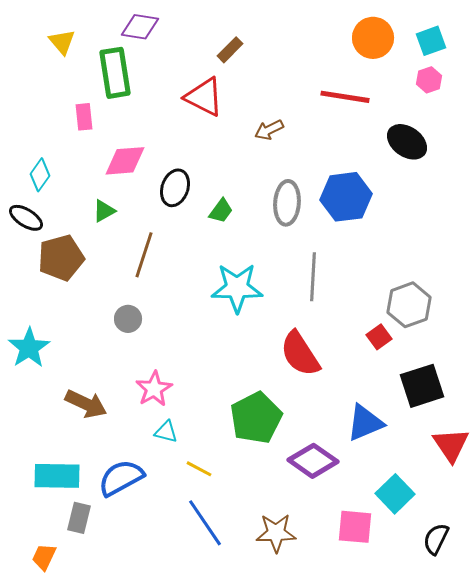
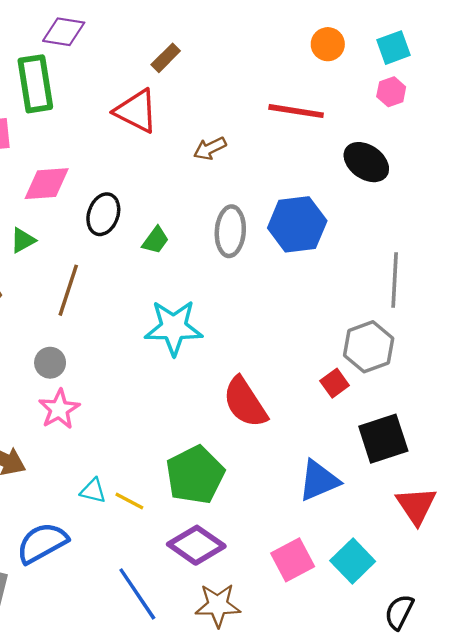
orange circle: (373, 38) -> (328, 44), size x0.7
gray line: (313, 277) -> (395, 280), moved
pink star: (154, 389) -> (59, 409), moved
purple diamond: (313, 461) -> (196, 545), moved
yellow line: (199, 469) -> (129, 501), moved
pink square: (355, 527) -> (293, 560), moved, turned -33

